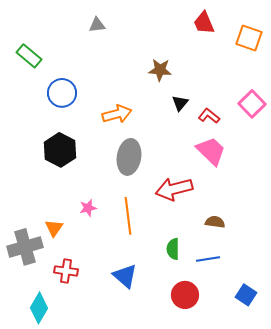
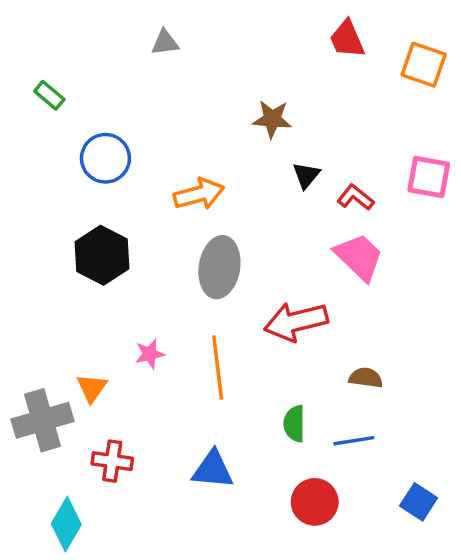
green rectangle: (29, 56) -> (49, 95), size x0.7
pink square: (252, 104) -> (429, 177), turned -36
blue triangle: (125, 276) -> (213, 470), turned -36

